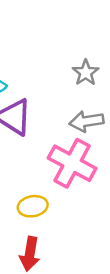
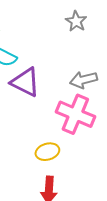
gray star: (86, 73) -> (76, 21), moved

